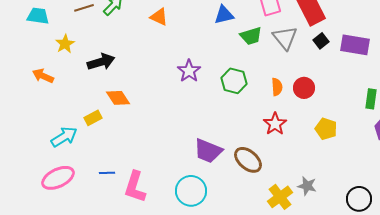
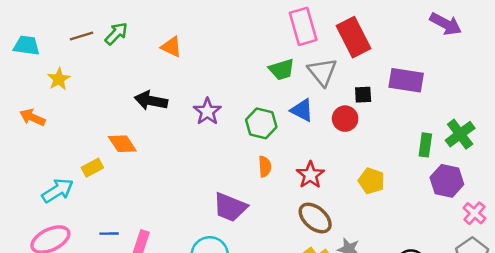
blue triangle: (224, 15) -> (302, 110), moved, turned 40
black square: (321, 41) -> (363, 95), moved, turned 35
black arrow: (101, 62) -> (151, 101), moved, turned -152
orange semicircle: (277, 87) -> (265, 166), moved
red circle: (304, 88) -> (345, 119), moved
brown ellipse: (248, 160) -> (315, 218), moved

